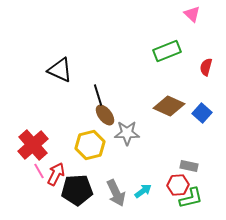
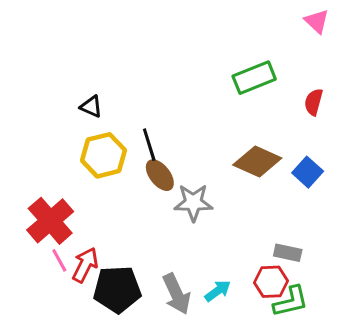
pink triangle: (192, 14) -> (317, 21), moved
black triangle: (60, 70) -> (91, 107), size x0.6
yellow hexagon: (90, 145) -> (103, 155), moved

